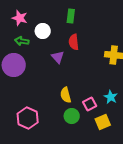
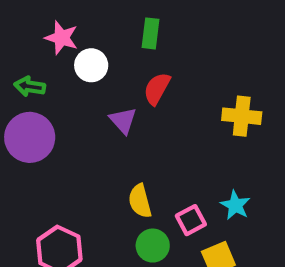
pink star: (20, 18) -> (61, 38), moved
green arrow: (22, 41) -> (30, 86), moved
red semicircle: (74, 42) -> (157, 89), turned 35

